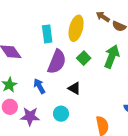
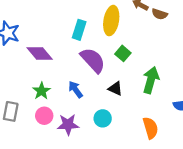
cyan rectangle: (47, 34) -> (79, 30), turned 30
green arrow: (112, 56) -> (151, 80), moved
purple semicircle: (57, 62) -> (93, 60), turned -60

